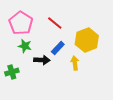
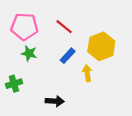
pink pentagon: (21, 23) -> (24, 27), turned -30
black arrow: (42, 60) -> (55, 101), moved

